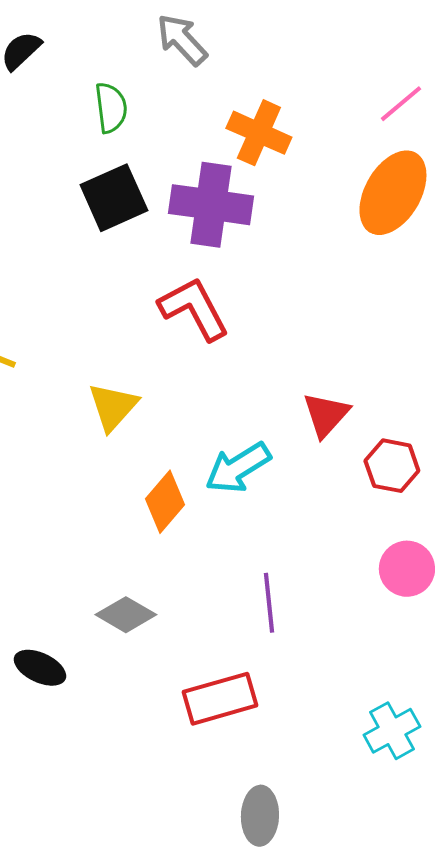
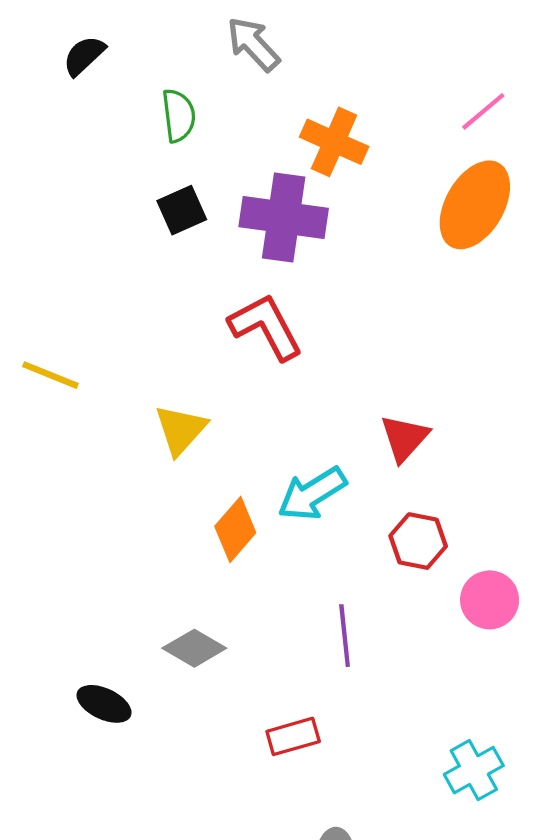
black square: (114, 198) -> (182, 210), size x0.7
red hexagon: (392, 466) -> (418, 541), moved
red rectangle: (220, 699) -> (293, 736), size x0.7

